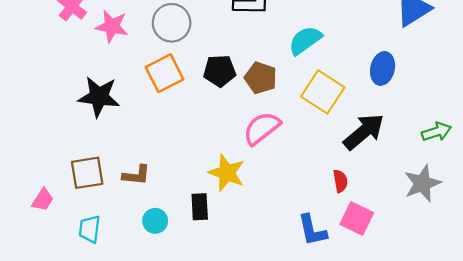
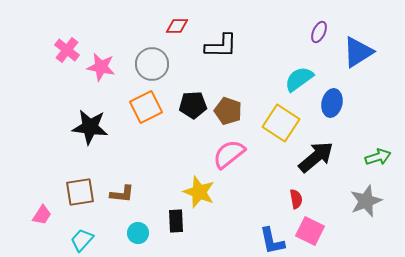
cyan semicircle: (305, 40) -> (299, 79), moved
cyan trapezoid: (90, 229) -> (82, 240), turned 35

